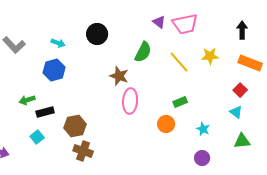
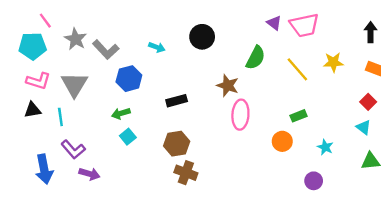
blue hexagon: (54, 70) -> (129, 79), moved
black rectangle: (45, 112) -> (177, 101), moved
cyan square: (37, 137) -> (128, 137), moved
purple circle: (202, 158) -> (314, 181), moved

